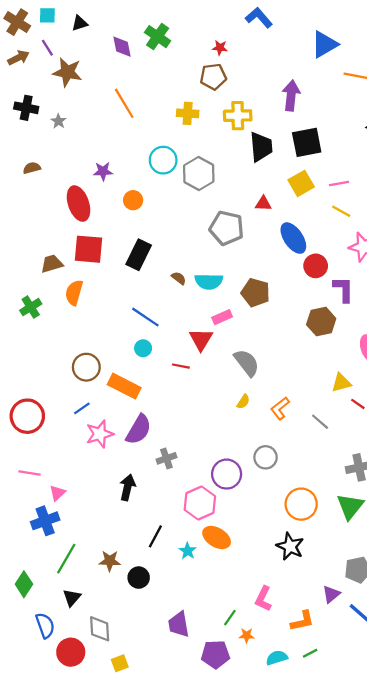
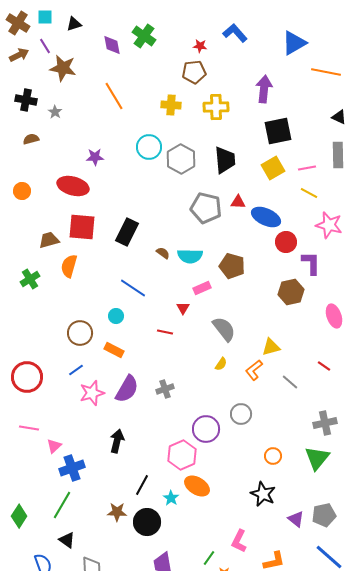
blue L-shape: (259, 18) -> (235, 33), moved
black trapezoid: (261, 147) -> (225, 160), moved
brown semicircle: (32, 168) -> (31, 139), moved
orange circle: (133, 200) -> (22, 191), moved
red ellipse: (79, 204) -> (73, 186), turned -56
red triangle: (263, 204) -> (238, 202), moved
blue ellipse: (293, 238) -> (266, 217), turned -32
red triangle: (201, 339) -> (183, 308), size x0.6
cyan circle: (143, 348) -> (116, 316), moved
yellow triangle: (341, 383) -> (271, 347), moved
orange rectangle: (124, 386) -> (114, 350), size x0.7
gray cross: (166, 458) -> (165, 389), moved
orange circle: (301, 504) -> (273, 456), size x0.6
blue cross: (45, 521) -> (72, 468), moved
brown star: (110, 561) -> (117, 512), moved
black circle: (139, 578) -> (147, 522), moved, size x1.4
green diamond: (24, 584) -> (19, 516), moved
purple triangle: (331, 594) -> (296, 519), moved, turned -42
black triangle: (72, 598) -> (67, 540), turned -36

